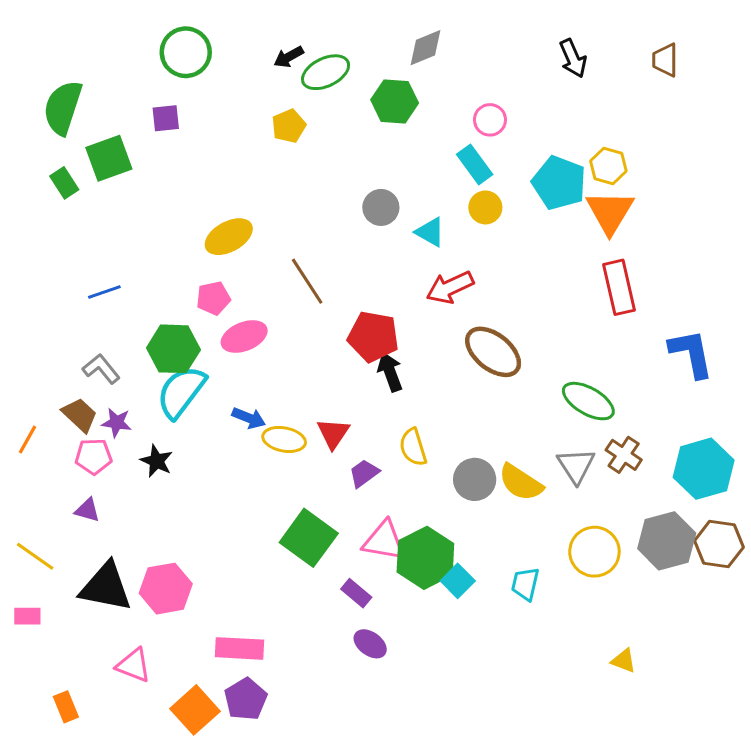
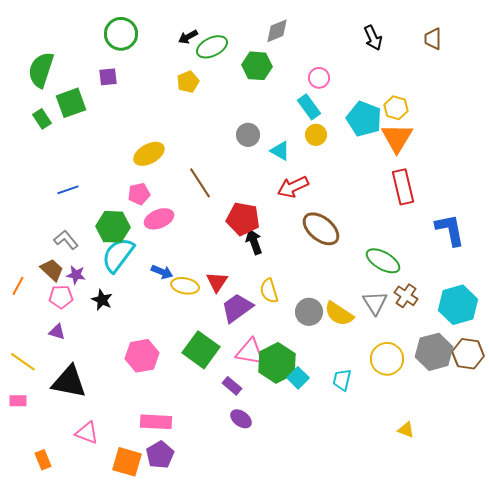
purple trapezoid: (364, 473) -> (237, 308), size x1.6
pink hexagon: (166, 589) -> (142, 356), moved
orange square: (195, 710) -> (127, 462), turned -32

